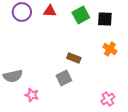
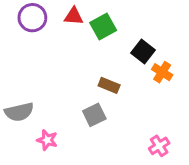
green square: (81, 15) -> (103, 27), moved
black square: (105, 19) -> (143, 52), moved, turned 35

